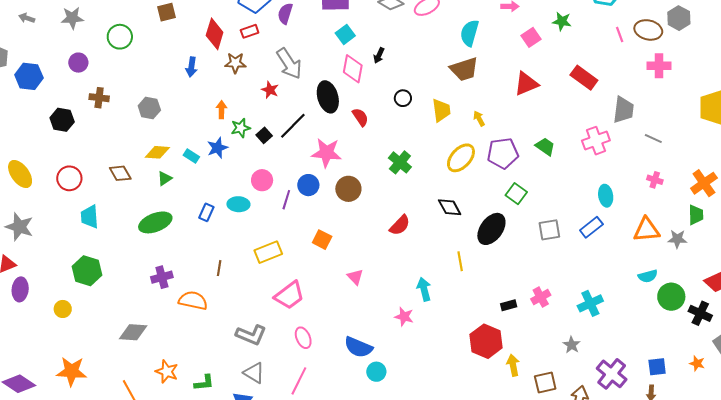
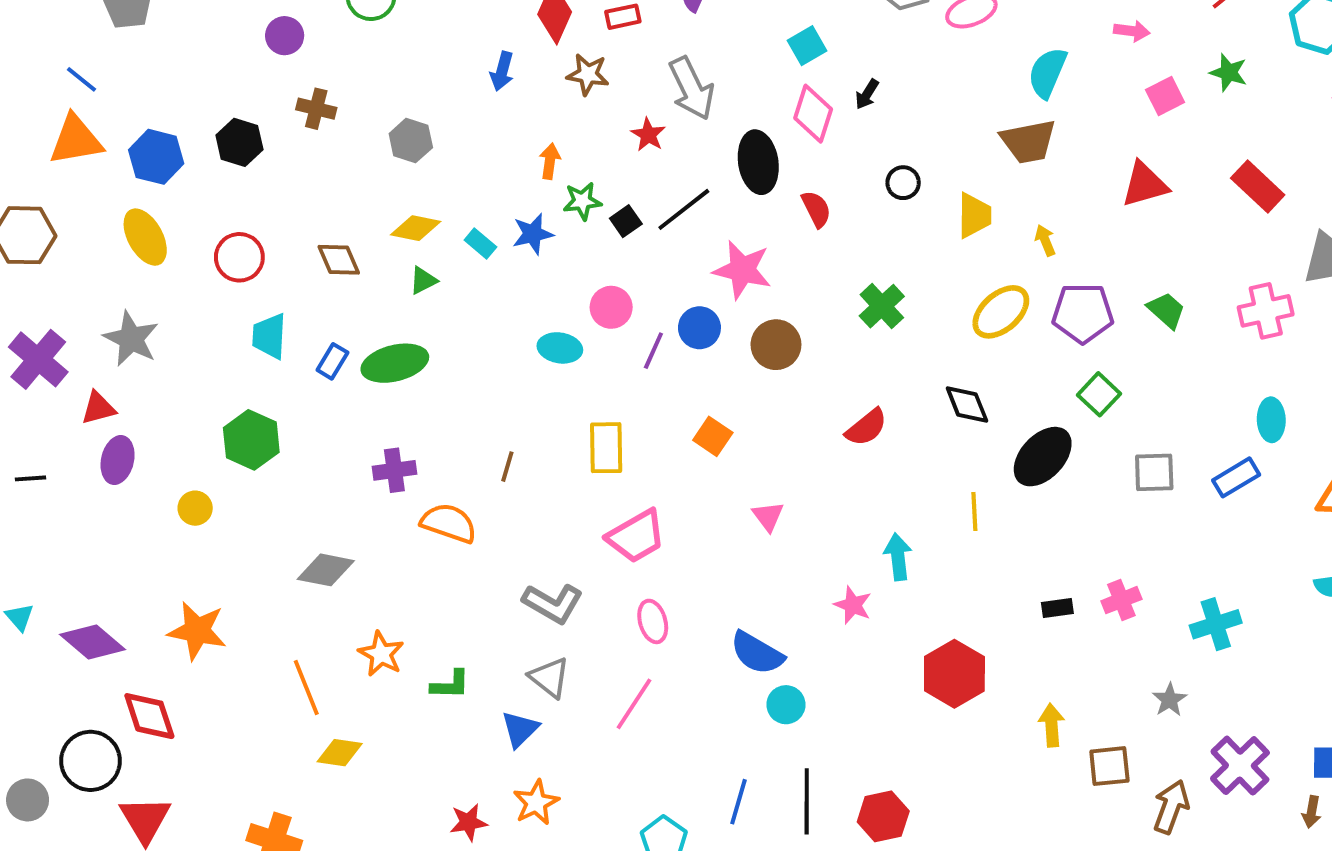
blue hexagon: (29, 76) -> (156, 157), moved
blue rectangle: (206, 212) -> (332, 361), moved
yellow rectangle: (268, 252) -> (606, 448), turned -76
red hexagon: (486, 341) -> (954, 674), moved

